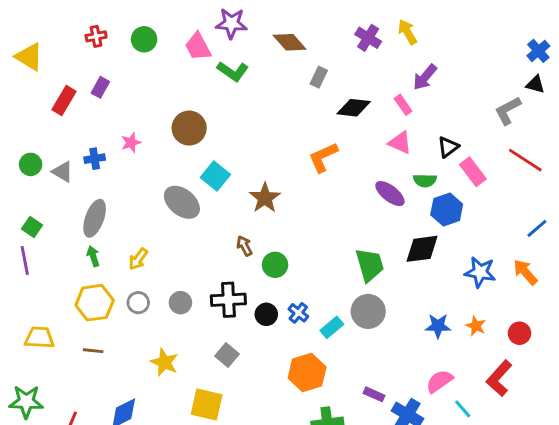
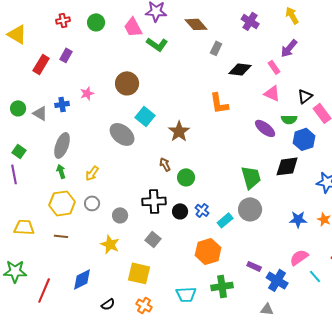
yellow arrow: (407, 32) -> (292, 15), moved
orange L-shape: (323, 157) -> (219, 103), turned -75
gray circle: (180, 303) -> (120, 215), moved

